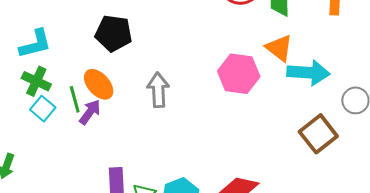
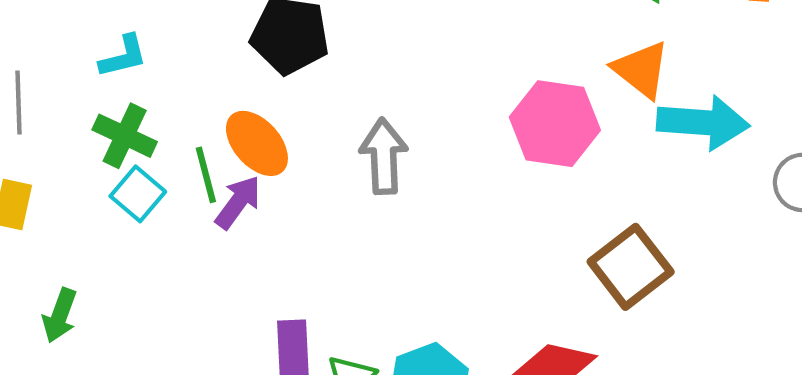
cyan L-shape: (35, 44) -> (123, 56), size x0.7
brown square: (318, 134) -> (631, 267), moved

